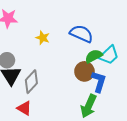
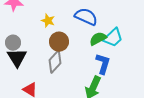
brown circle: (84, 71) -> (59, 42), moved
gray diamond: (31, 82) -> (55, 62), moved

